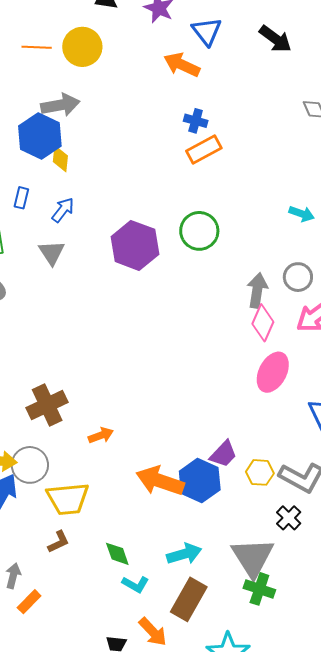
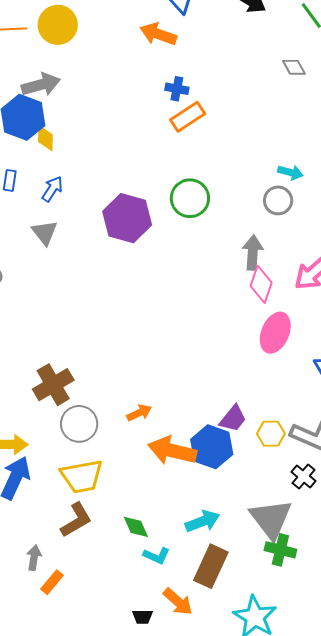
gray circle: (298, 277) -> (278, 200), moved
orange arrow: (101, 435) -> (139, 413), moved
gray circle: (30, 465) -> (79, 424), moved
brown L-shape: (58, 542) -> (76, 520), size x1.5

